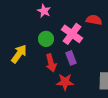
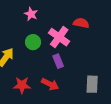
red arrow: (51, 63) -> (50, 84), moved, turned -48
red star: (65, 82) -> (22, 85), moved

